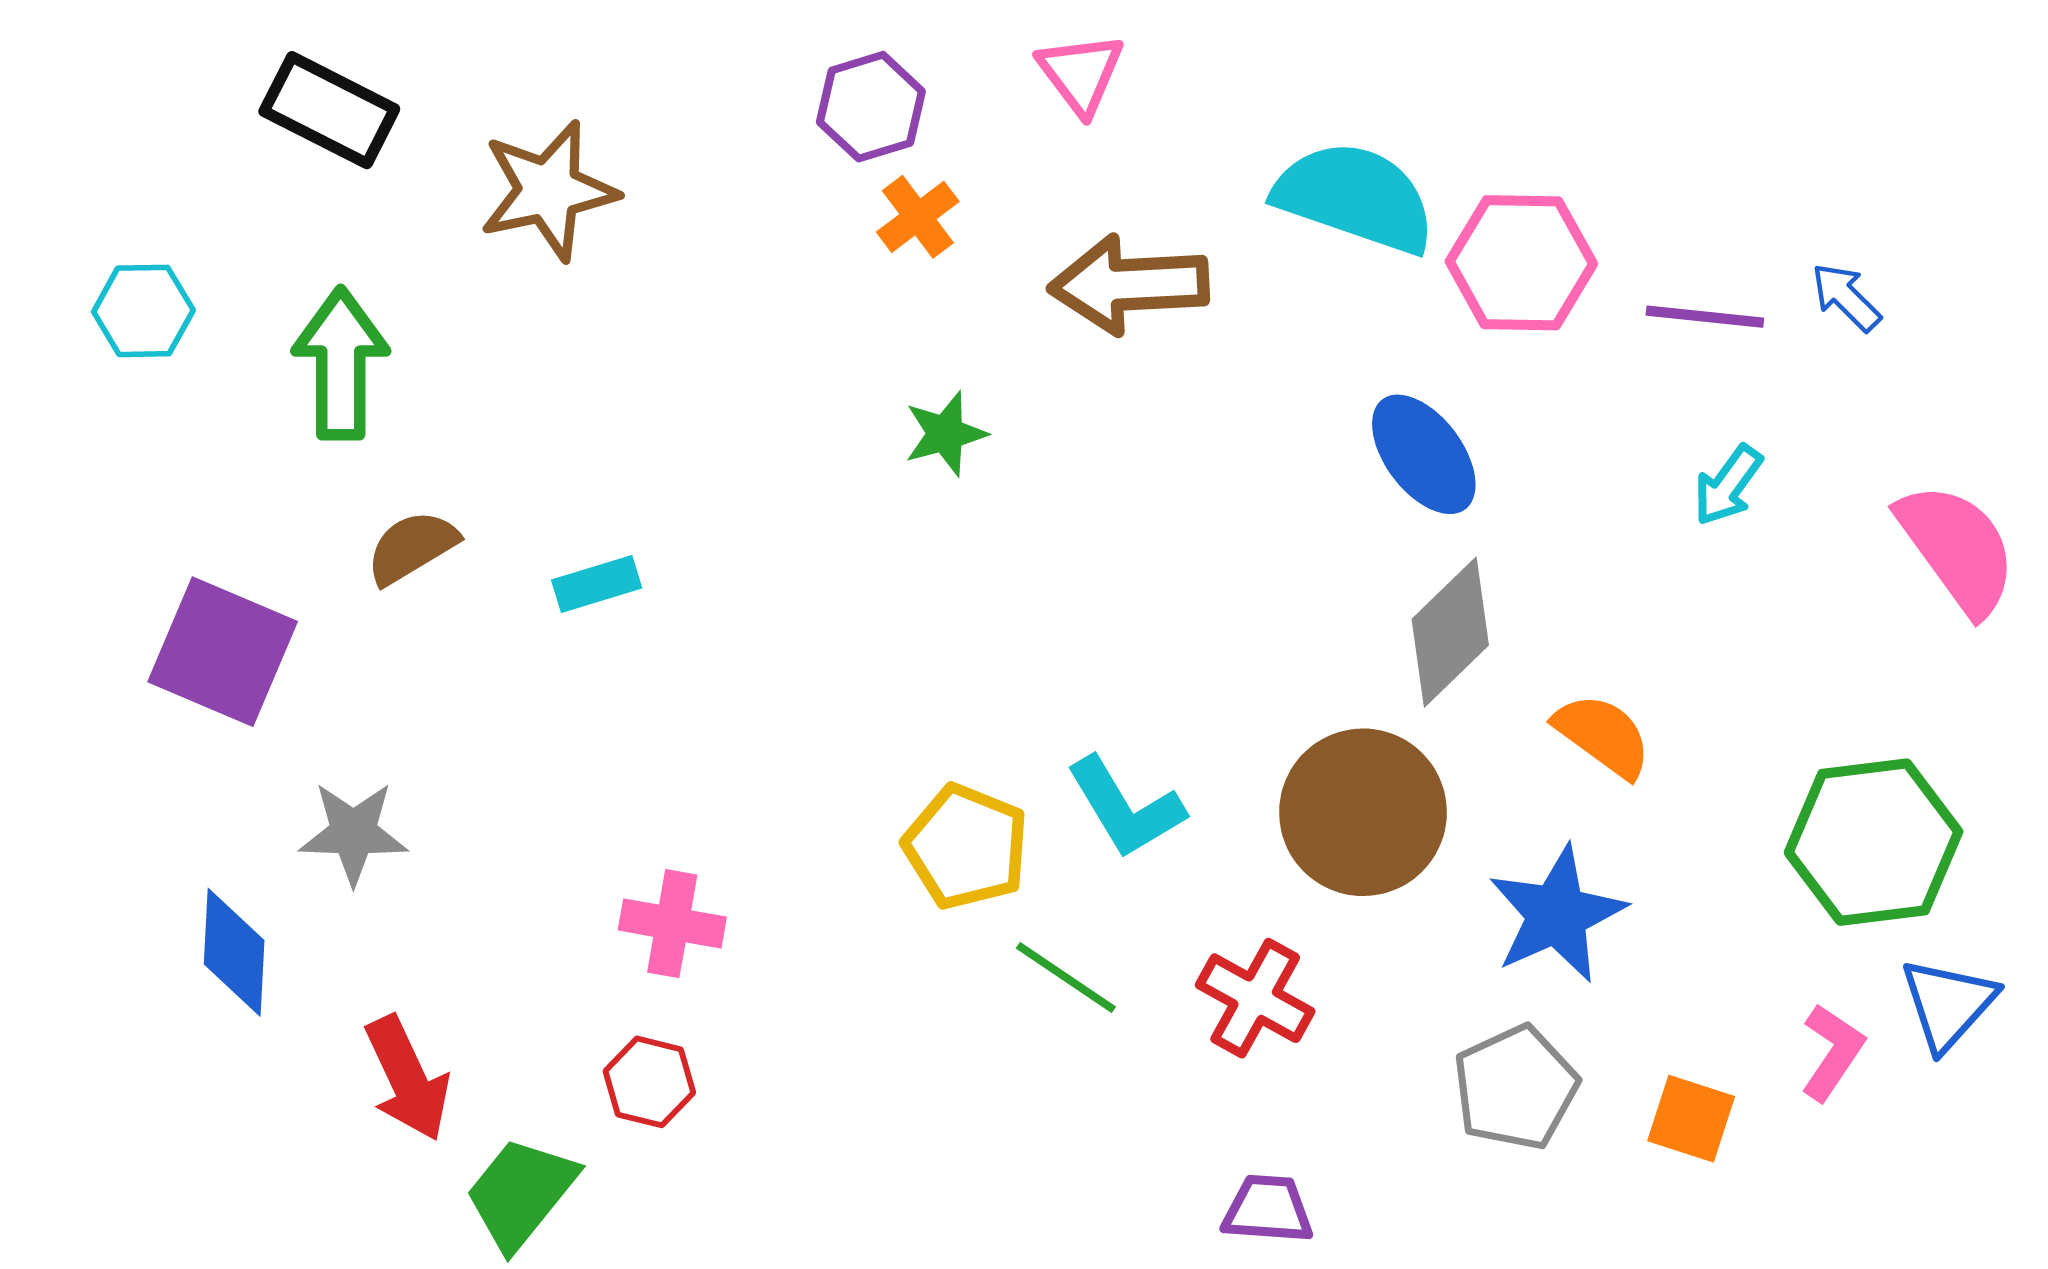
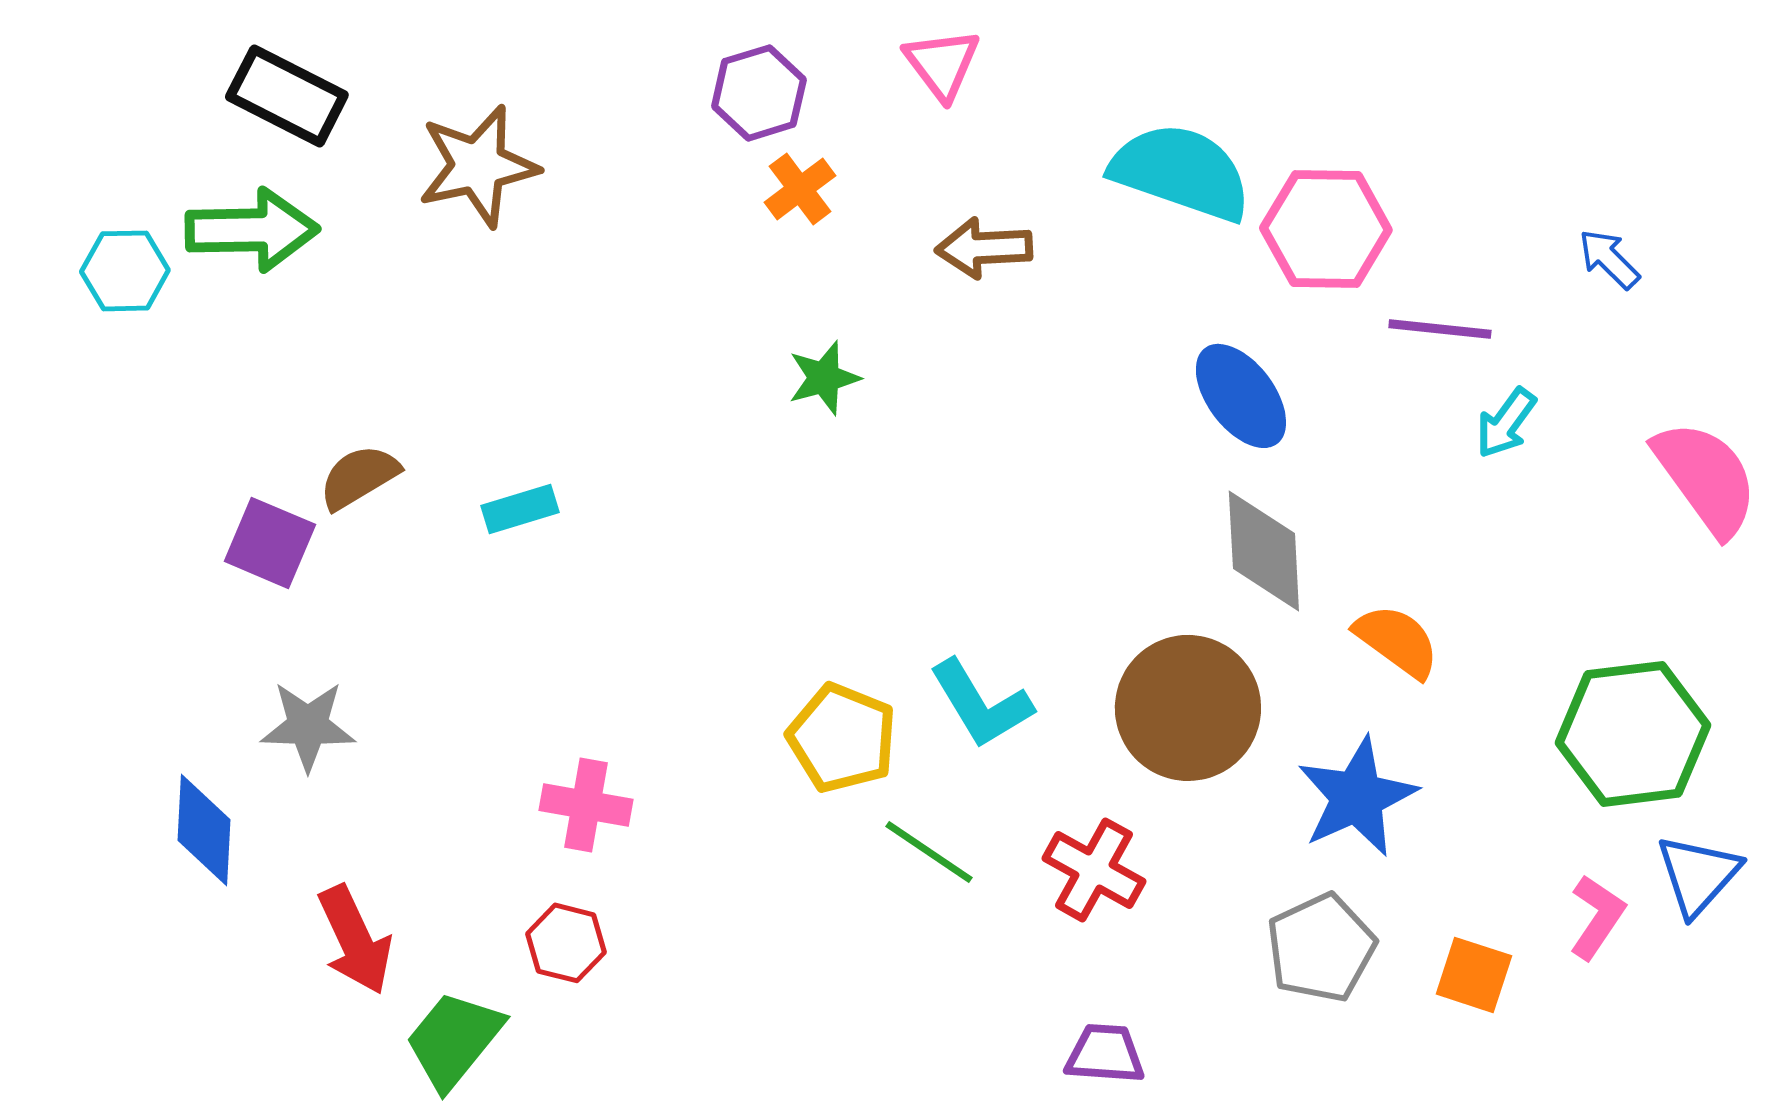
brown arrow: (1129, 285) -> (984, 248), size x0.7
purple line: (1705, 317) -> (1440, 329), moved
green arrow: (341, 364) -> (252, 230), moved, turned 89
gray diamond: (1450, 632) -> (1264, 551), turned -49
purple square: (223, 652) -> (270, 543), moved, size x0.7

